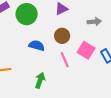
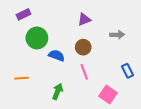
green circle: (27, 14) -> (37, 38), moved
pink square: (86, 50) -> (108, 94), moved

